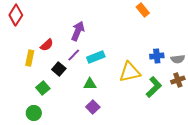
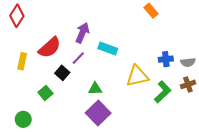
red semicircle: (47, 45) -> (50, 48), size x1.6
cyan rectangle: (96, 57) -> (108, 49), moved, turned 42
yellow rectangle: (30, 58) -> (22, 61), moved
purple square: (93, 107) -> (98, 113), size x1.6
green circle: (34, 113) -> (23, 119), moved

